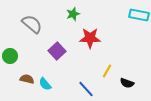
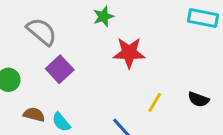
purple square: (57, 51) -> (60, 69), moved
black semicircle: (127, 83) -> (198, 99), moved

